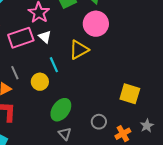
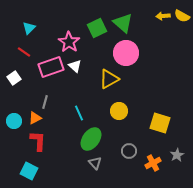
cyan line: (54, 65) -> (79, 113), moved
gray line: (15, 73) -> (45, 102), turned 40
yellow circle: (40, 82) -> (119, 111), moved

